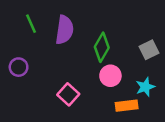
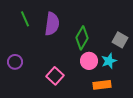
gray square: (149, 50) -> (120, 40), turned -35
purple circle: (19, 67) -> (15, 62), moved
cyan star: (145, 87) -> (109, 61), moved

